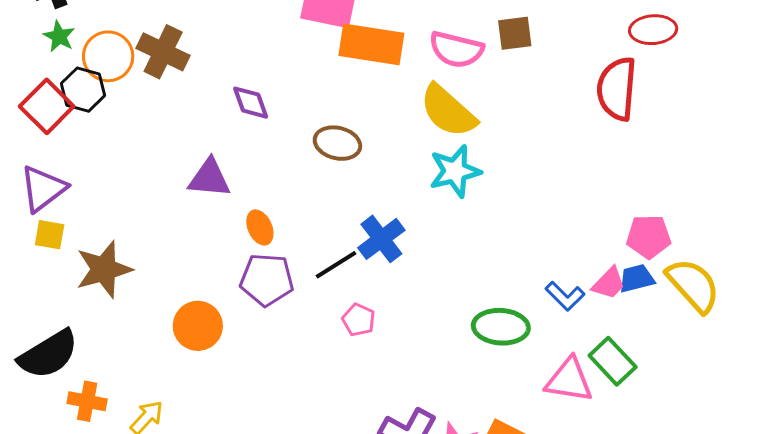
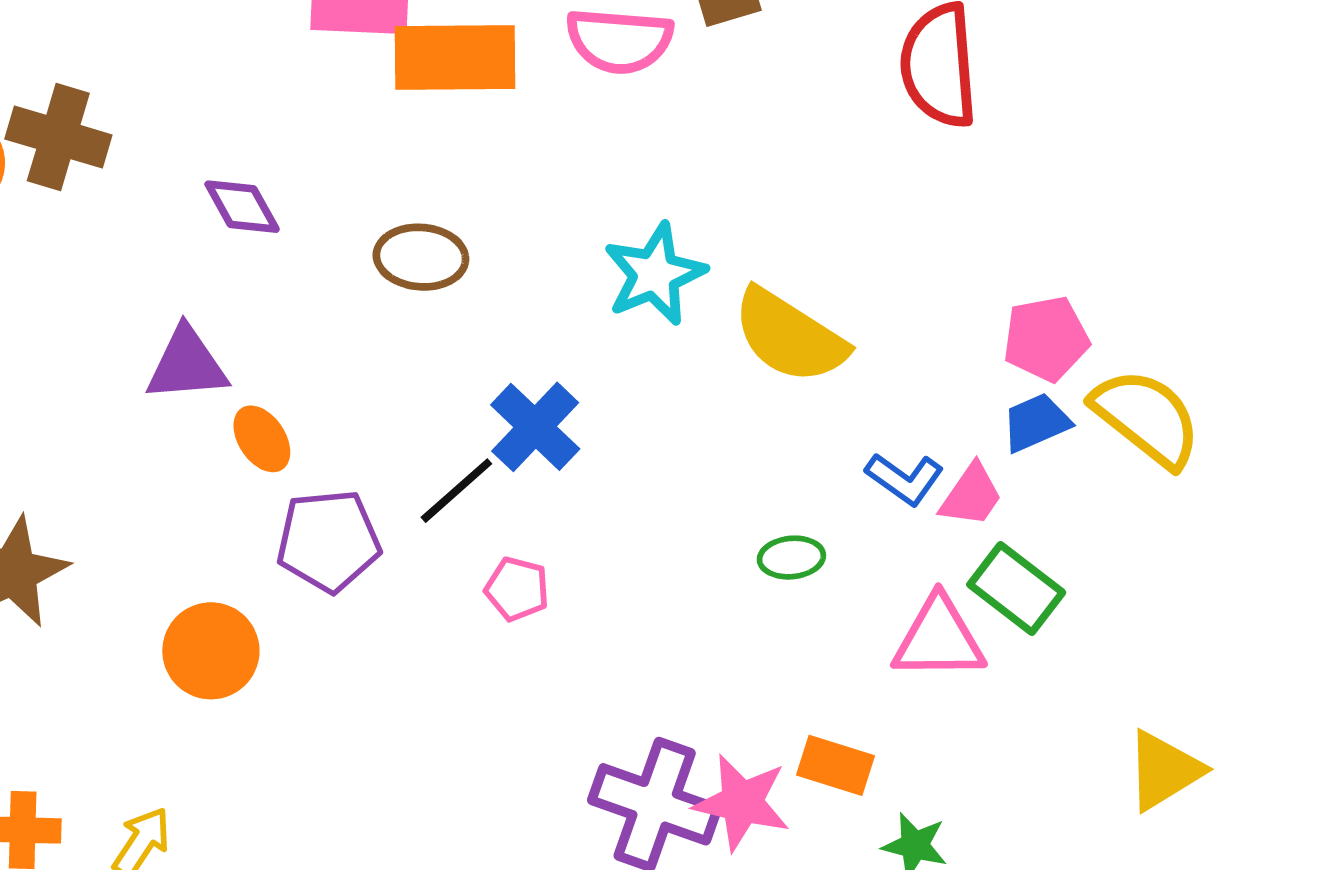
yellow semicircle: (448, 111) -> (790, 336), moved
orange ellipse: (260, 227) -> (262, 439), moved
pink trapezoid: (609, 283) -> (971, 495), moved
green ellipse: (501, 327) -> (791, 558), size x0.6

